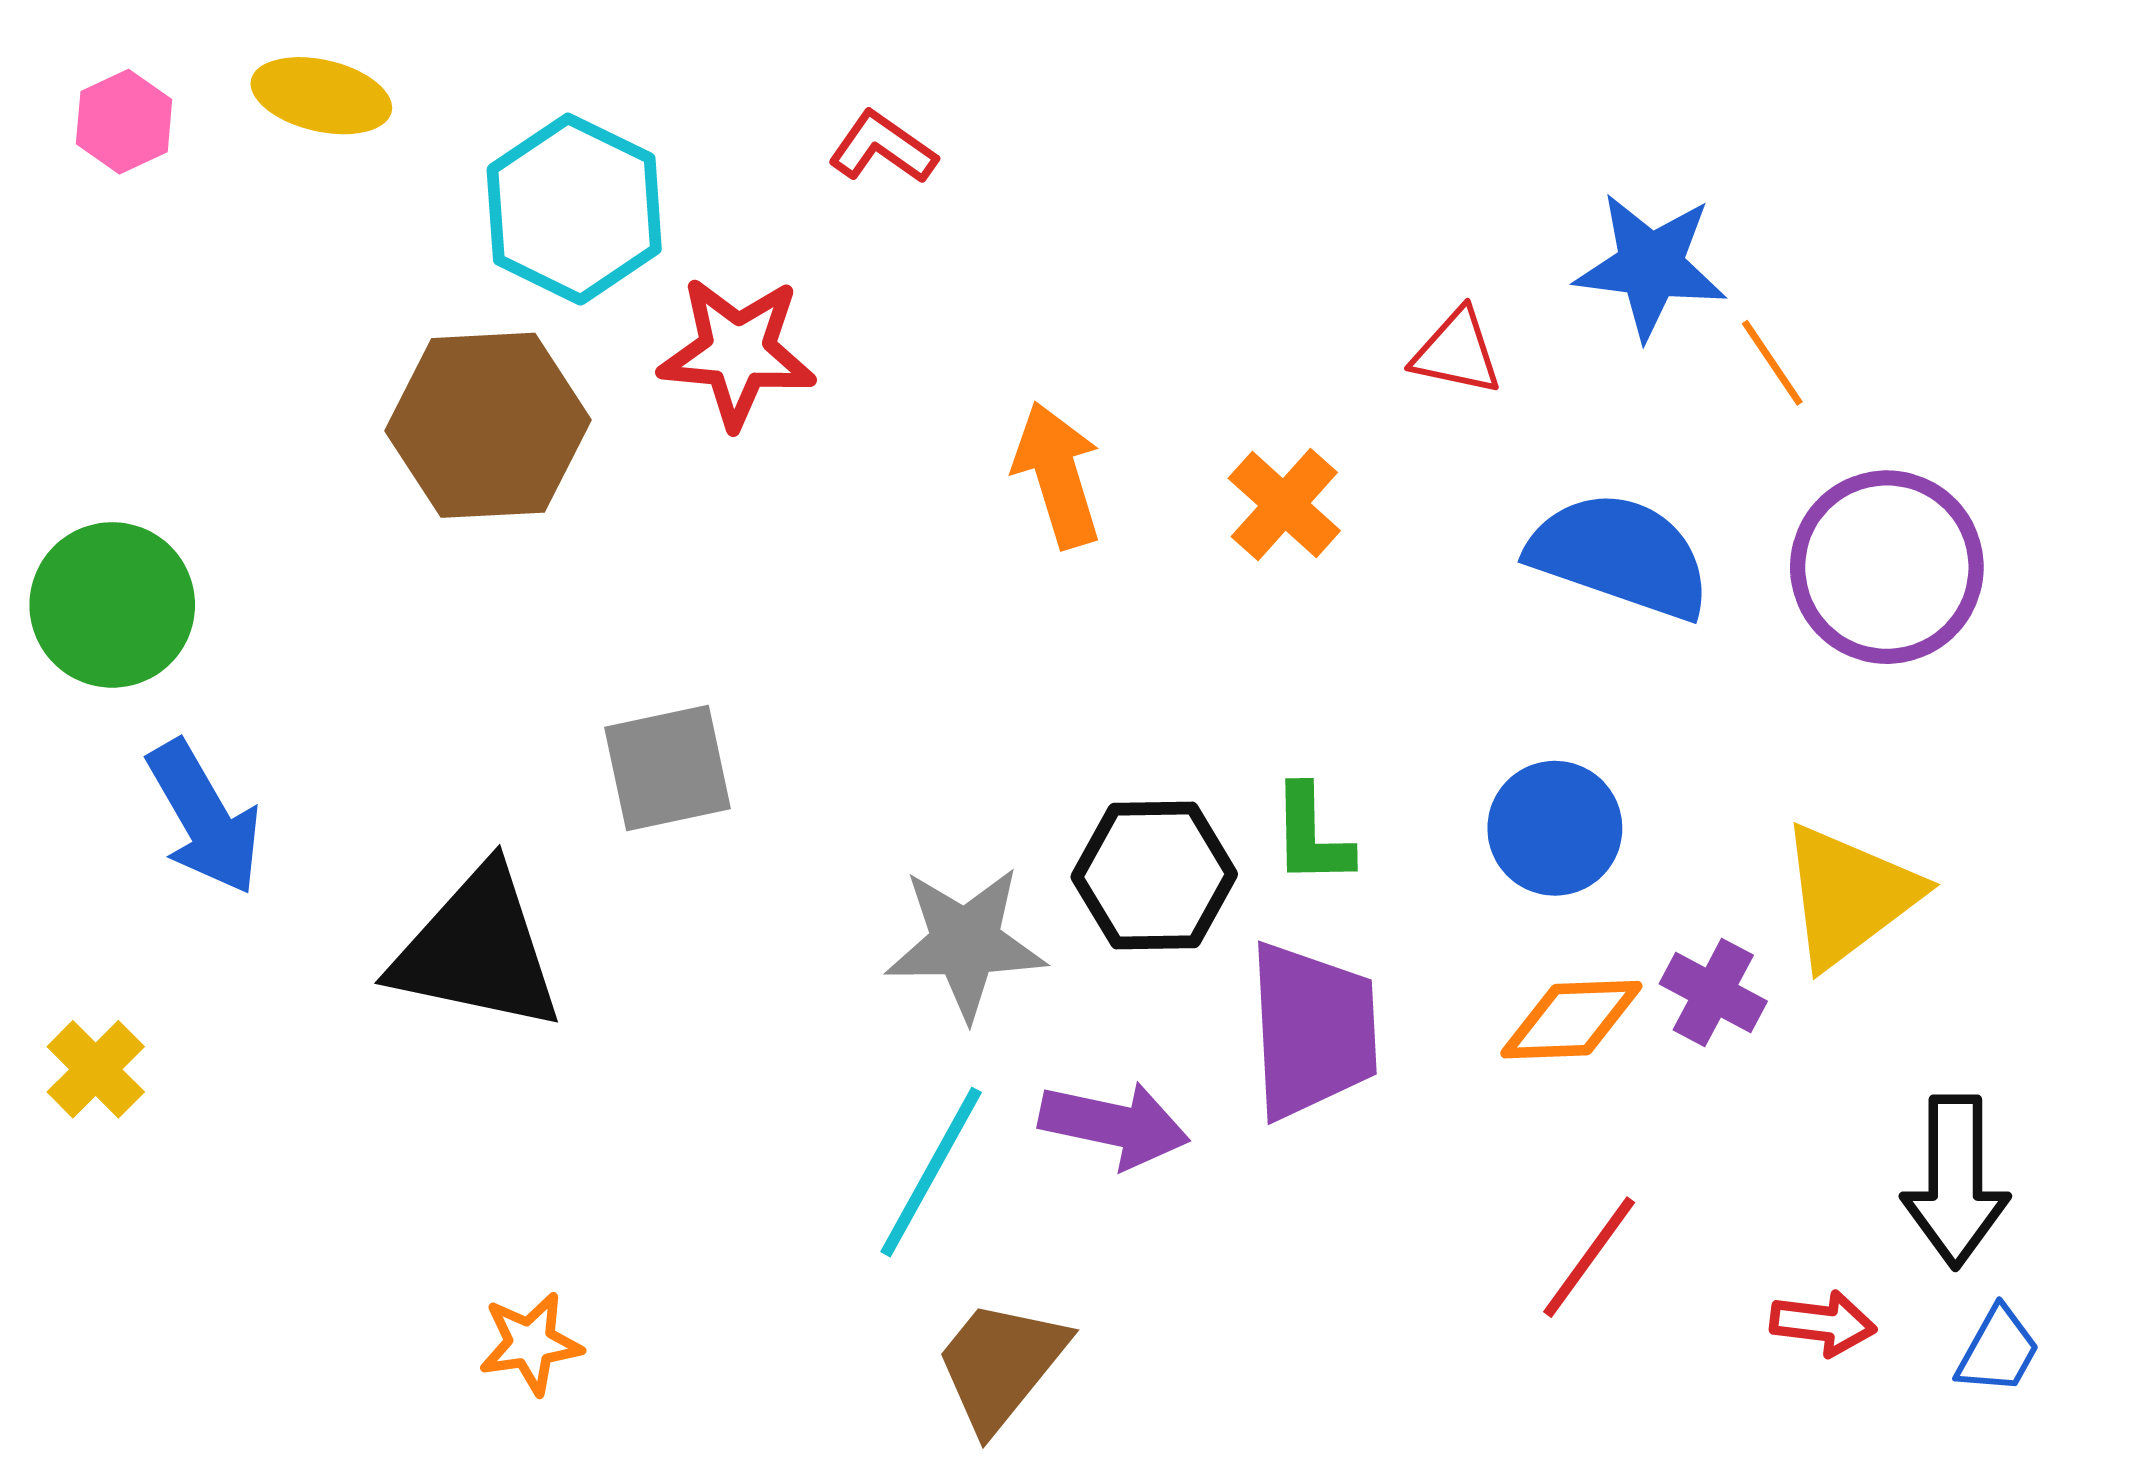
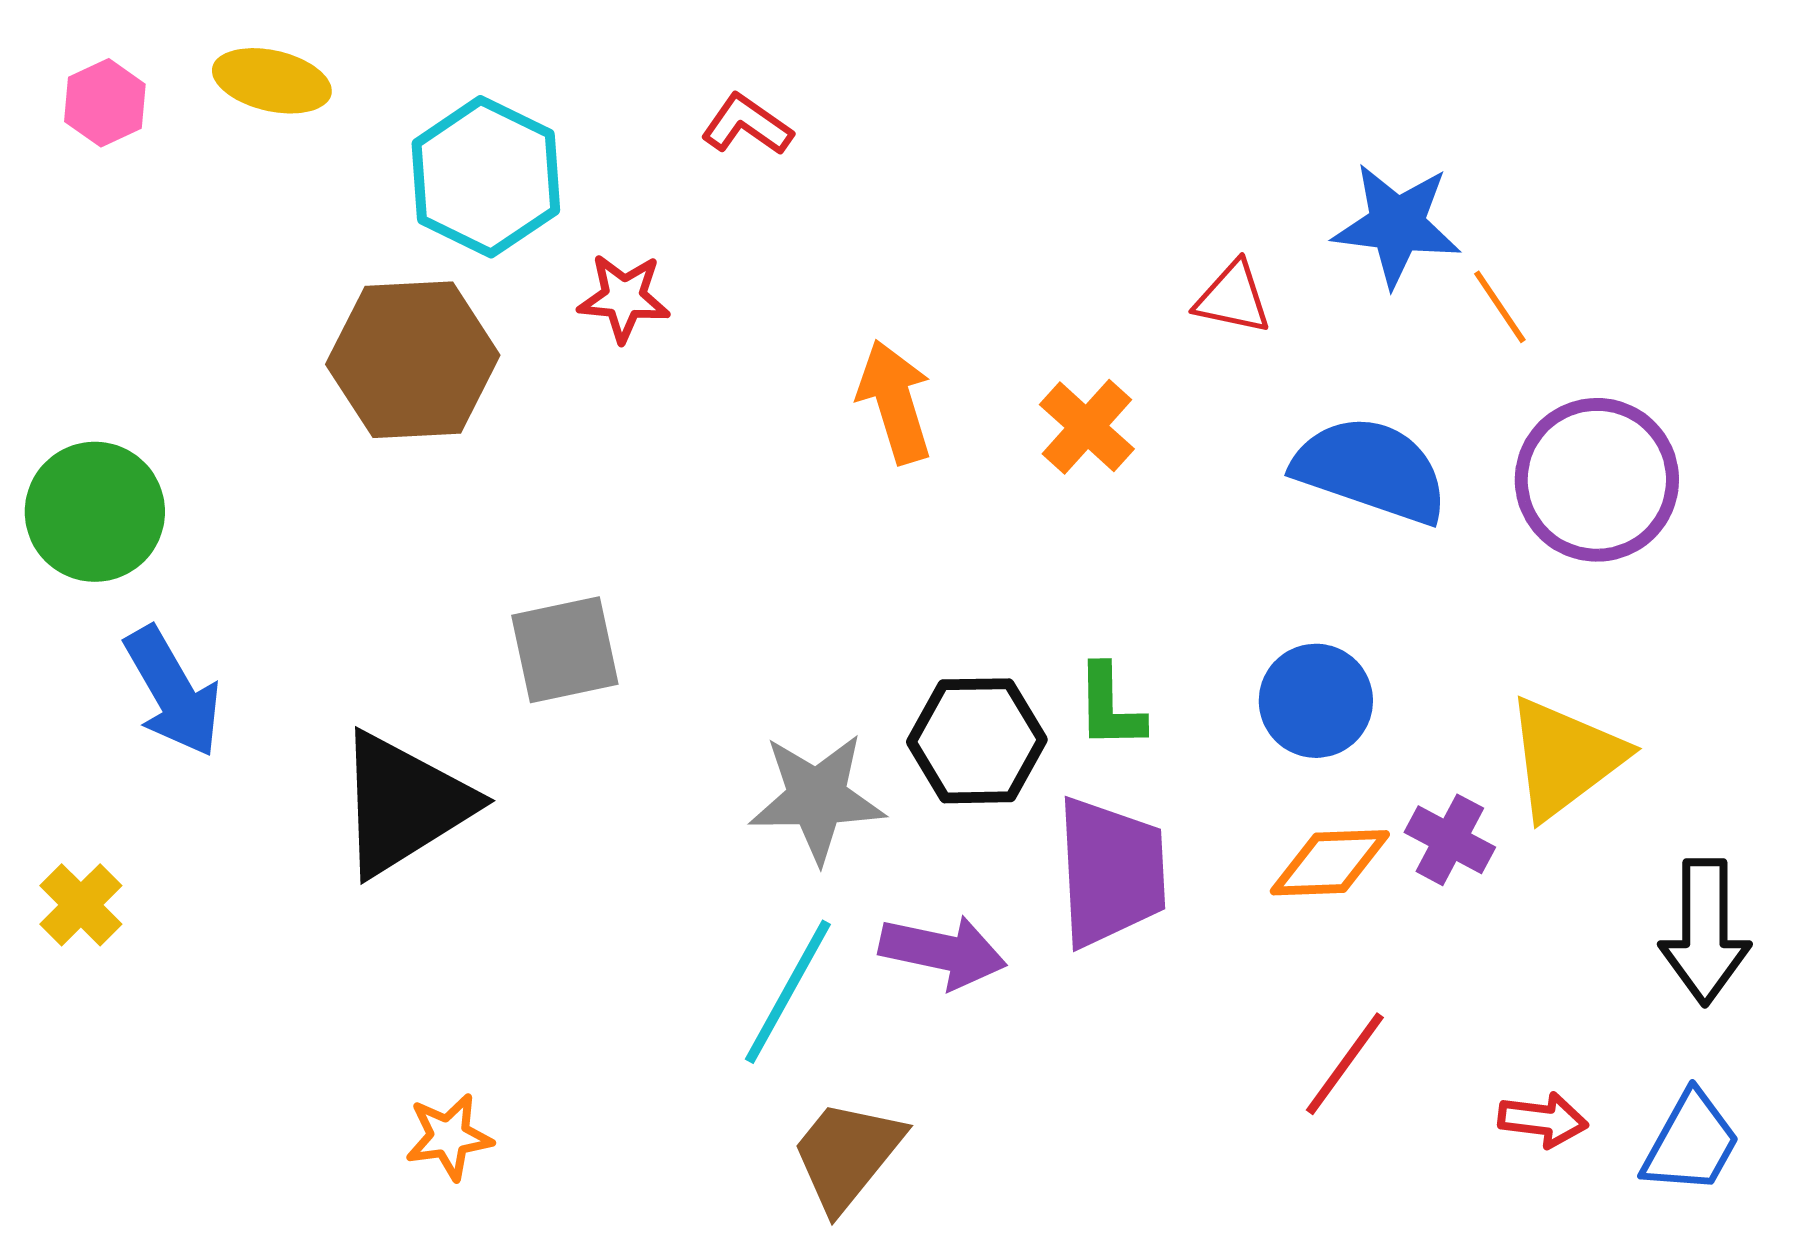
red star: (737, 352) -> (624, 298), size x0.7
black triangle: (477, 950) -> (404, 804), turned -44
black arrow: (1955, 1181) -> (1705, 932), moved
blue trapezoid: (1998, 1350) -> (1691, 1143), size x1.4

